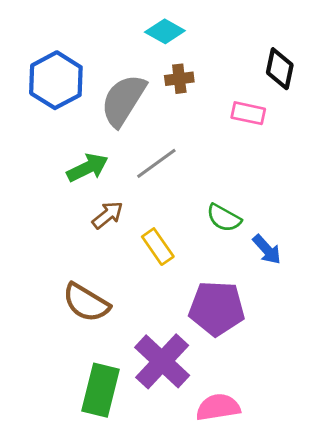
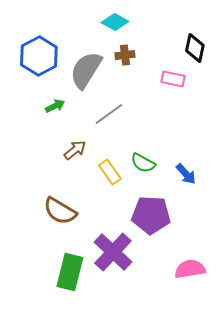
green arrow: (88, 168) -> (55, 106), moved, size x0.7
green semicircle: (224, 218) -> (143, 163), moved
pink semicircle: (218, 407) -> (190, 269), moved

